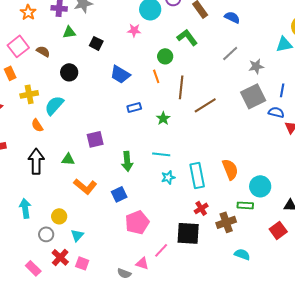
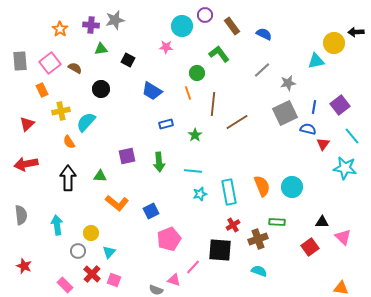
green arrow: (127, 161) -> (159, 162), moved
cyan circle: (260, 186) -> (292, 187), moved
cyan semicircle: (242, 254) -> (259, 271), moved

